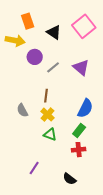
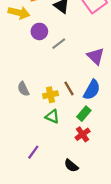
purple triangle: (81, 67) -> (96, 56), moved
brown line: (46, 96) -> (69, 88), moved, turned -40
yellow cross: (47, 115) -> (50, 95), turned 32
red cross: (79, 150) -> (83, 134), turned -32

